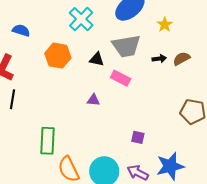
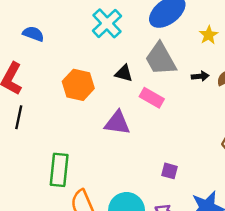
gray trapezoid: (126, 46) -> (161, 59), turned 68
orange hexagon: (58, 56) -> (78, 85), moved
purple triangle: (93, 100) -> (117, 123), size x1.6

